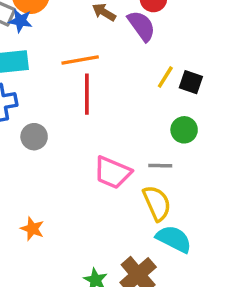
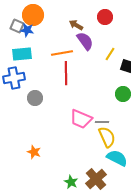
purple semicircle: (141, 26) -> (85, 41), moved
yellow line: (165, 77) -> (110, 54), moved
gray line: (160, 166) -> (102, 122), moved

